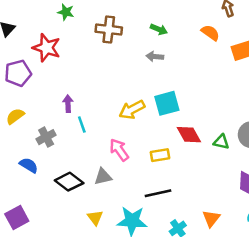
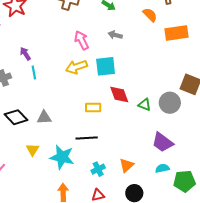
gray arrow: (155, 57) -> (115, 35), moved
purple arrow: (68, 104) -> (25, 54), turned -40
pink arrow: (119, 150) -> (82, 40), moved

